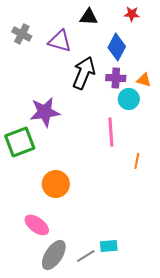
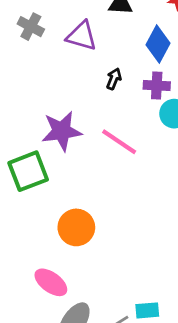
black arrow: (84, 73) -> (114, 79), size x0.5
pink line: (111, 132) -> (119, 142), moved, turned -52

